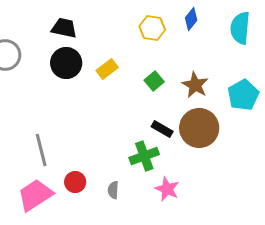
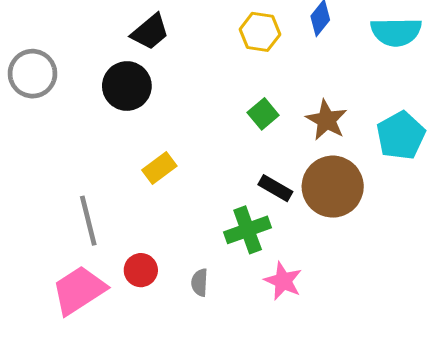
black trapezoid: (64, 28) -> (150, 32), moved, turned 128
cyan semicircle: (240, 28) -> (396, 32), turned -96
yellow rectangle: (107, 69) -> (159, 168), moved

